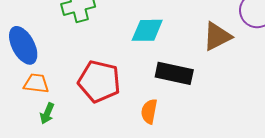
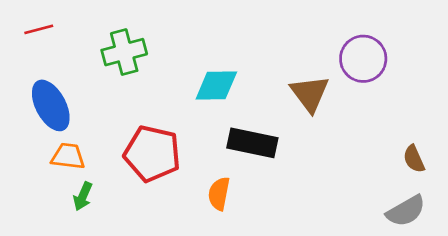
brown triangle: (217, 36) -> (310, 93), turned -40

